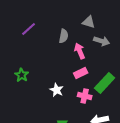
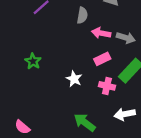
gray arrow: (102, 41) -> (126, 38), moved
pink arrow: (80, 51) -> (101, 33), turned -56

